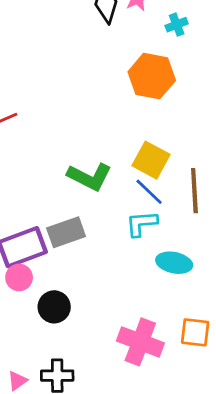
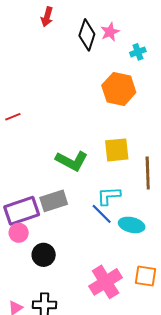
yellow square: (151, 160) -> (117, 150), turned -36
blue line: (149, 192) -> (102, 214), moved
pink cross: (140, 342) -> (106, 282), turned 36

